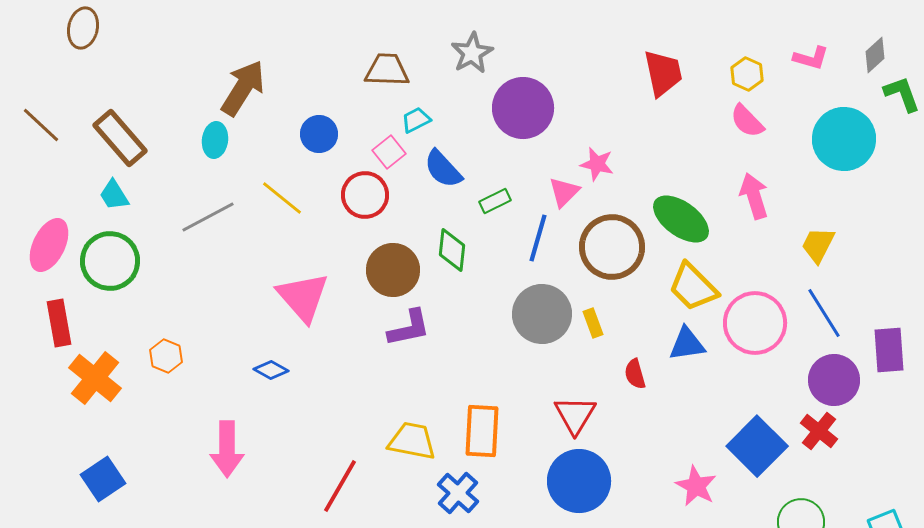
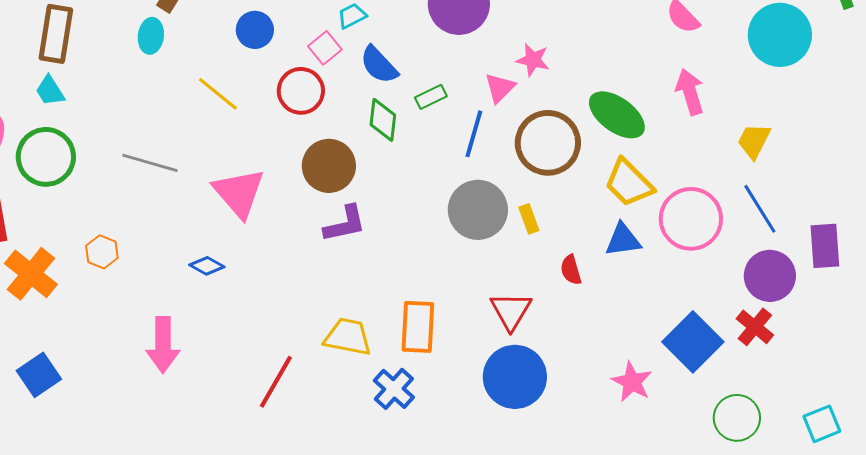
brown rectangle: (120, 138) -> (56, 34), turned 50
gray line: (208, 217) -> (150, 163), moved, turned 44
green diamond: (452, 250) -> (383, 120), moved

